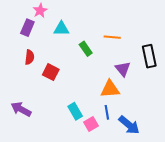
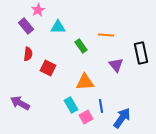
purple rectangle: (27, 28) -> (26, 26), turned -63
orange triangle: (110, 89) -> (85, 82), moved
blue arrow: (129, 125) -> (122, 118), turned -95

